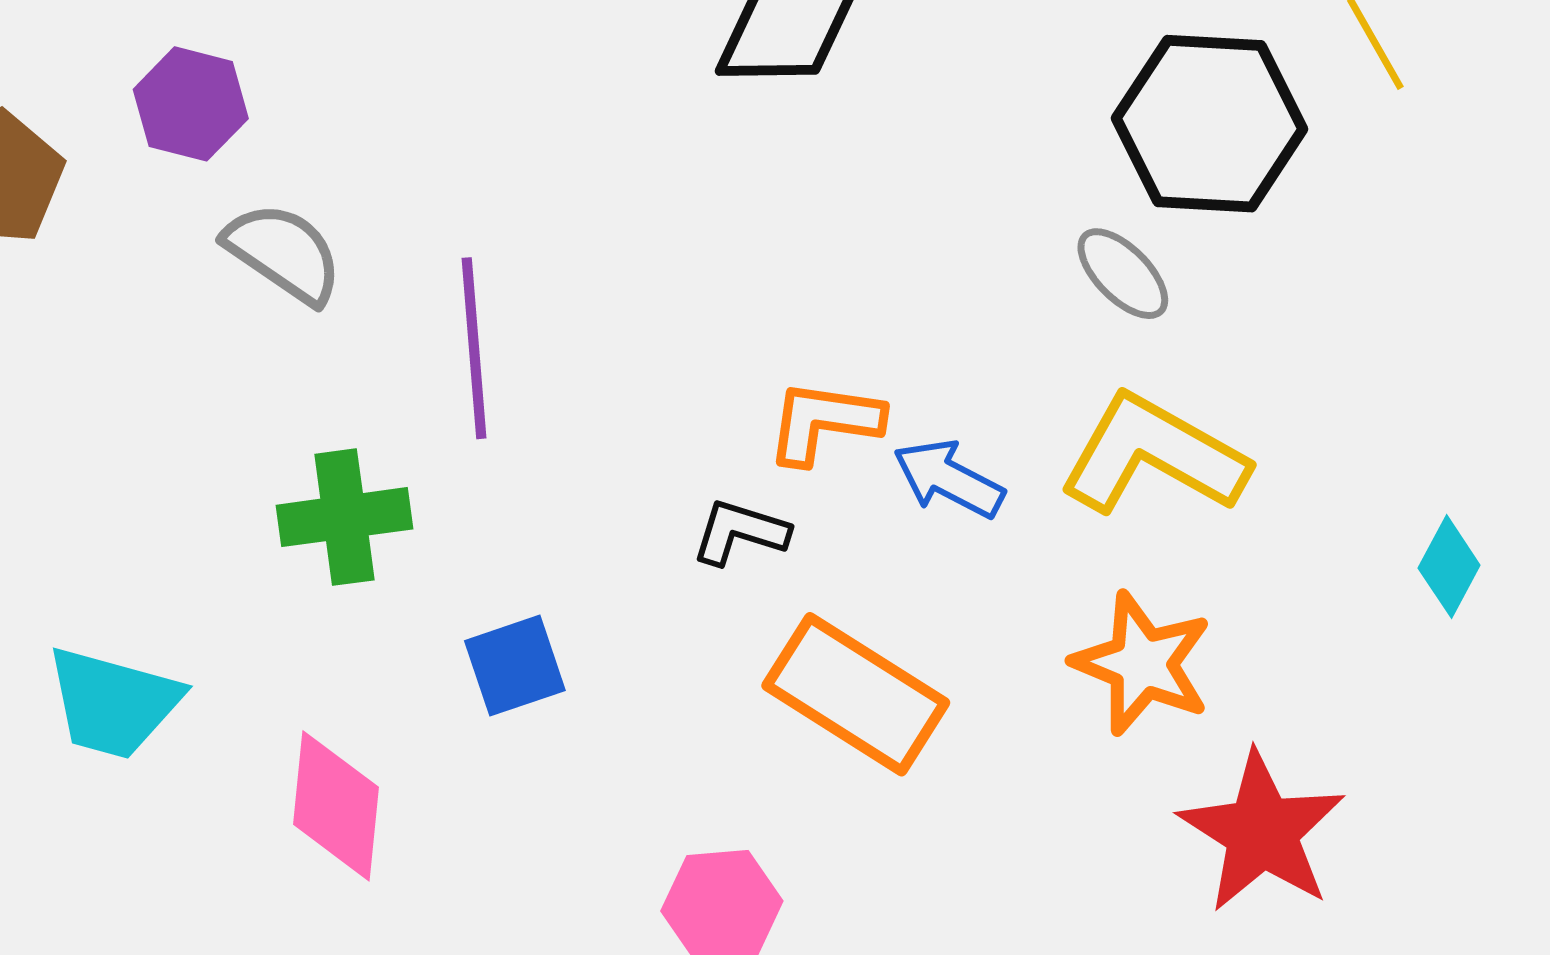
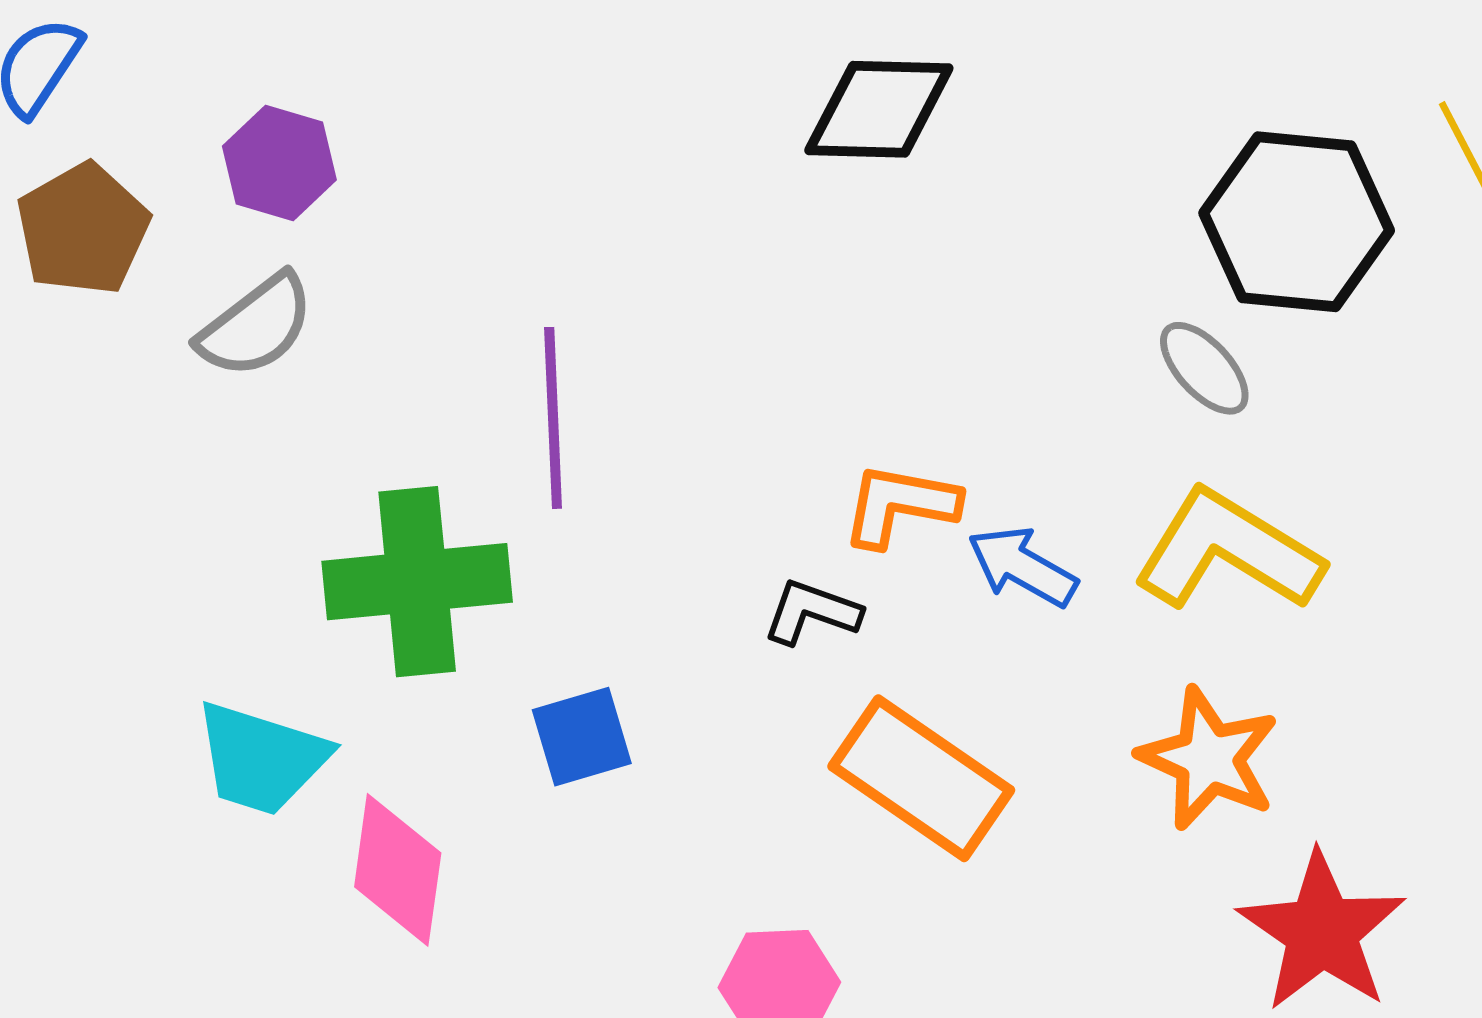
gray semicircle: (283, 253) -> (256, 326), moved, turned 106
green cross: (344, 517) -> (417, 582), size x1.4
cyan trapezoid: (113, 703) -> (261, 758), moved

